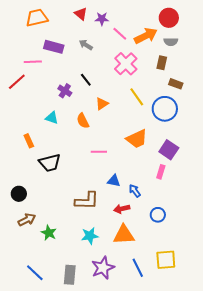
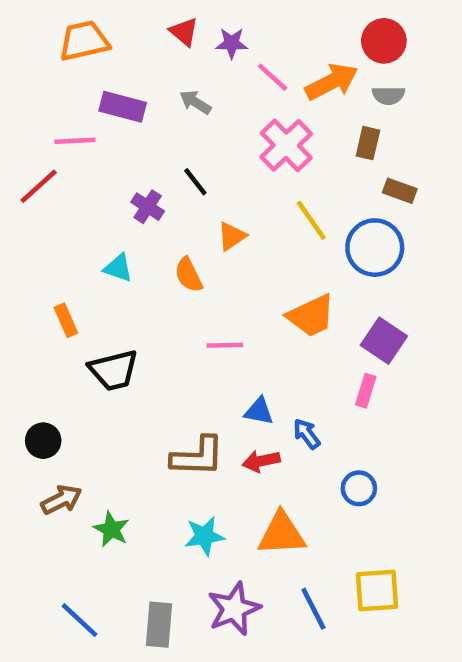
red arrow: (122, 209) -> (261, 461), moved

